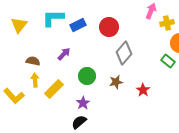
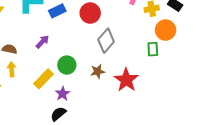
green rectangle: (168, 61) -> (153, 49), turned 48
yellow rectangle: (54, 89) -> (43, 79), moved
red star: (143, 90) -> (126, 80), size x1.6

